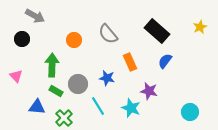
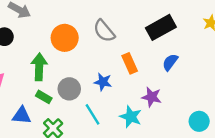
black rectangle: (157, 31) -> (161, 27), turned -70
orange circle: (74, 40) -> (65, 38), size x1.5

